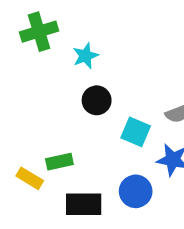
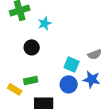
black circle: (97, 100) -> (32, 47), moved
blue circle: (136, 191) -> (69, 84), moved

